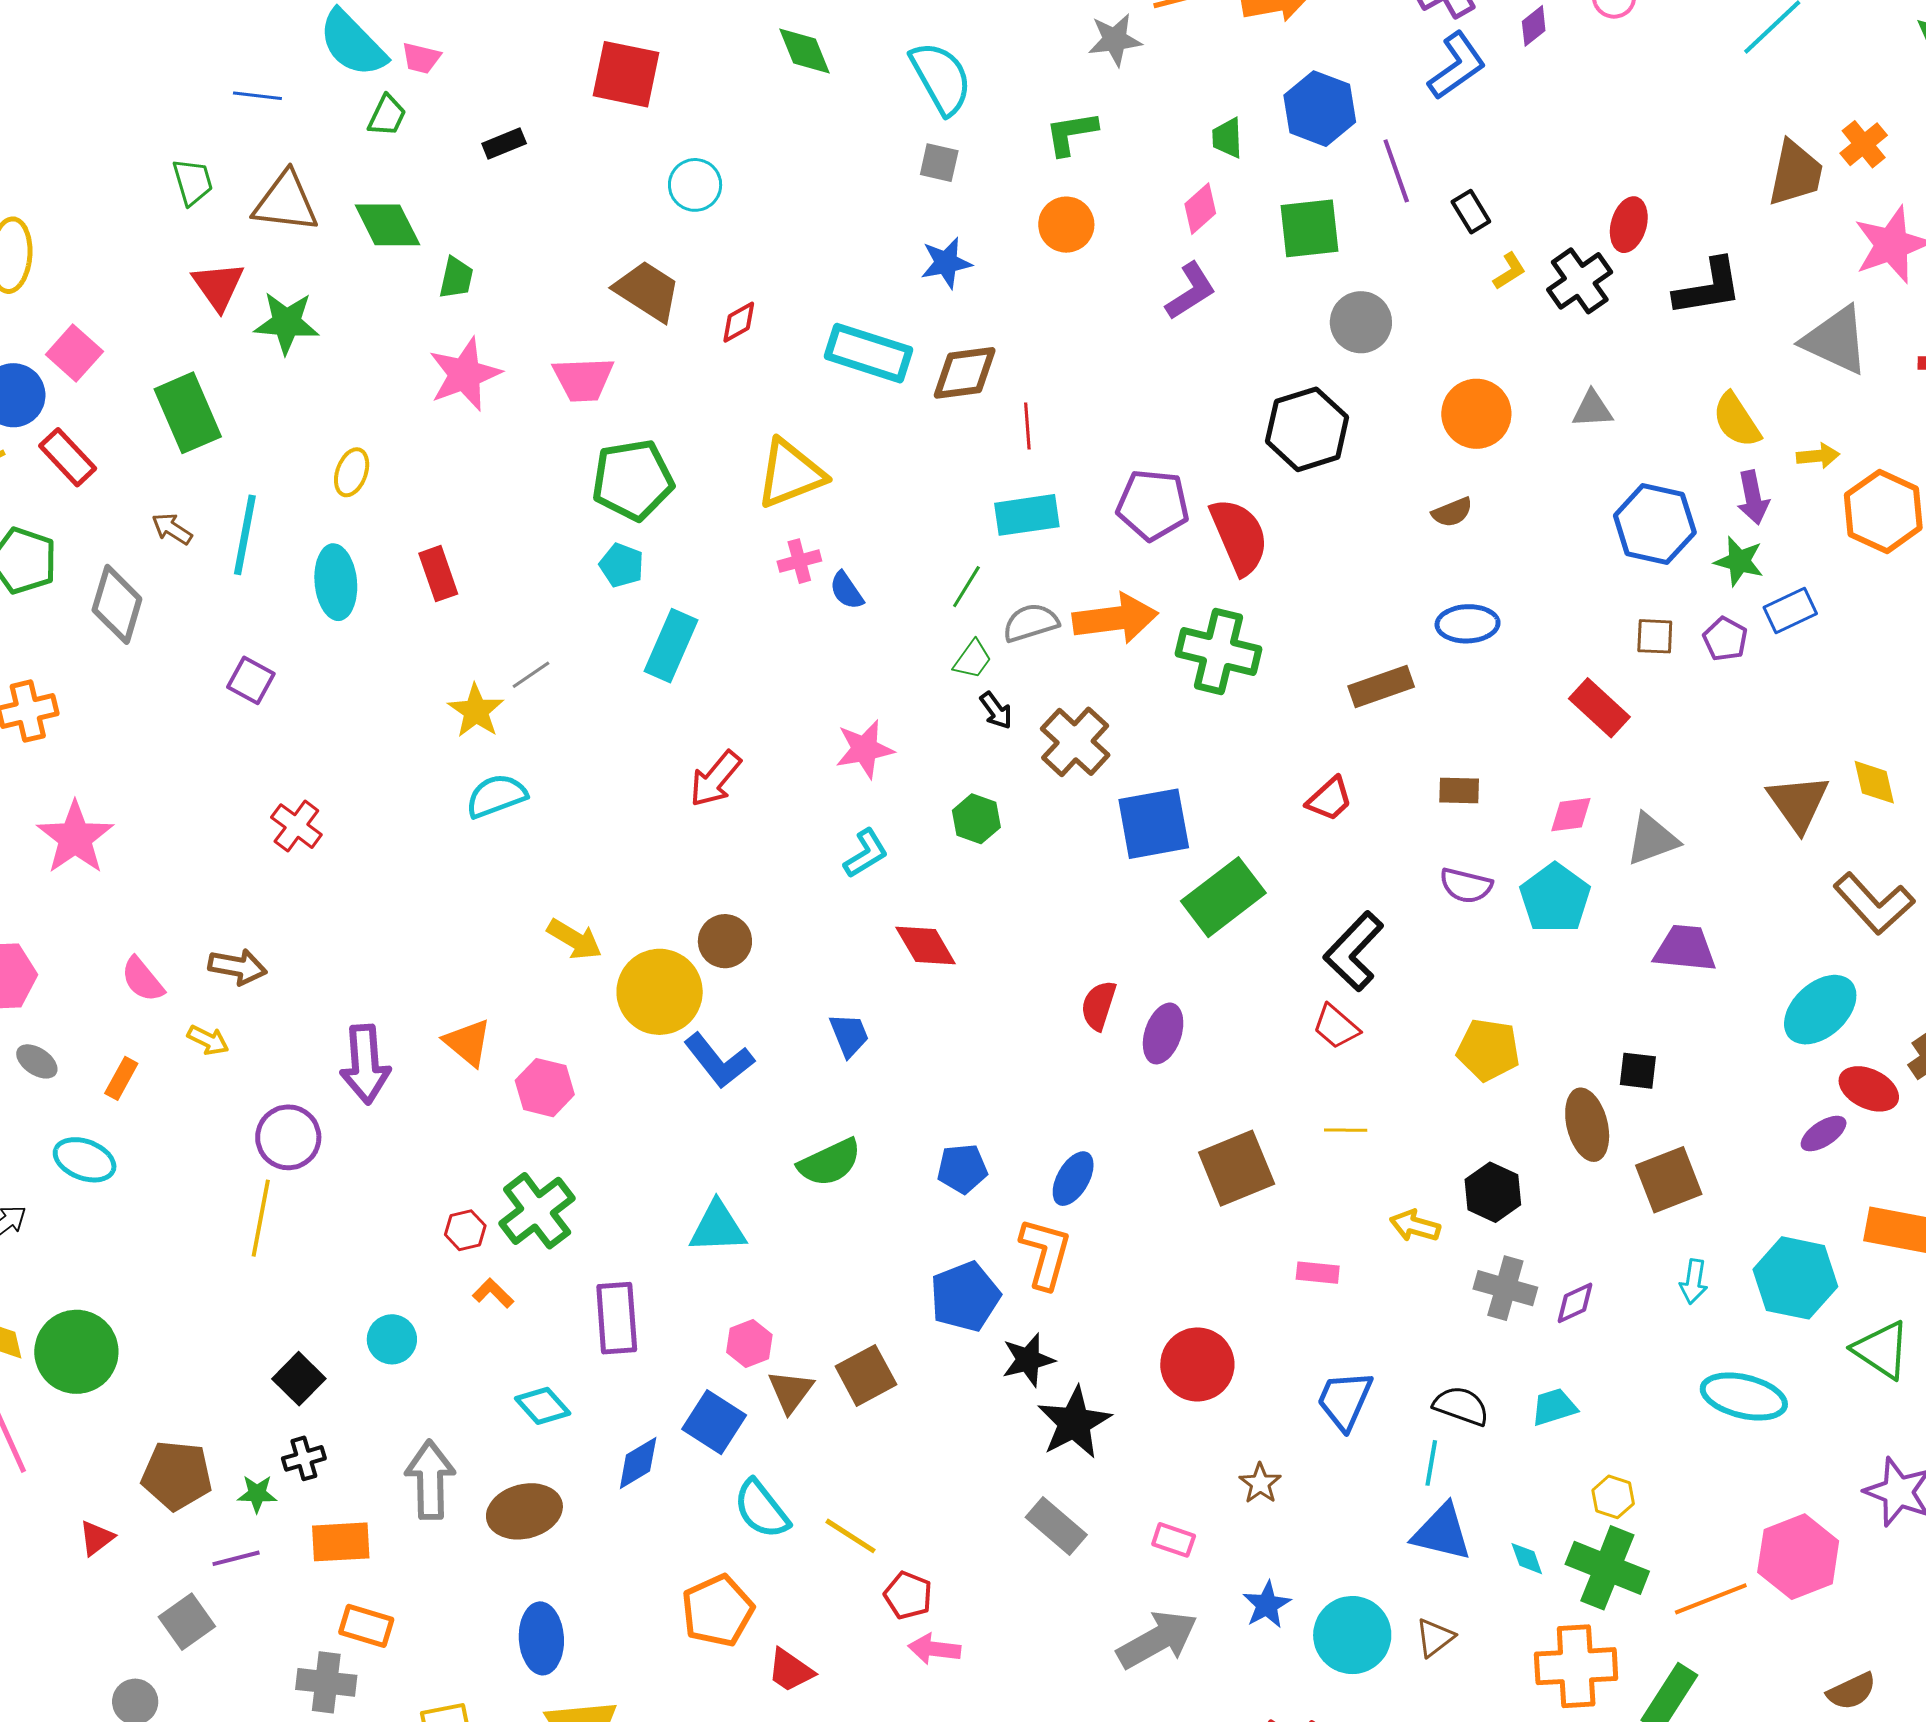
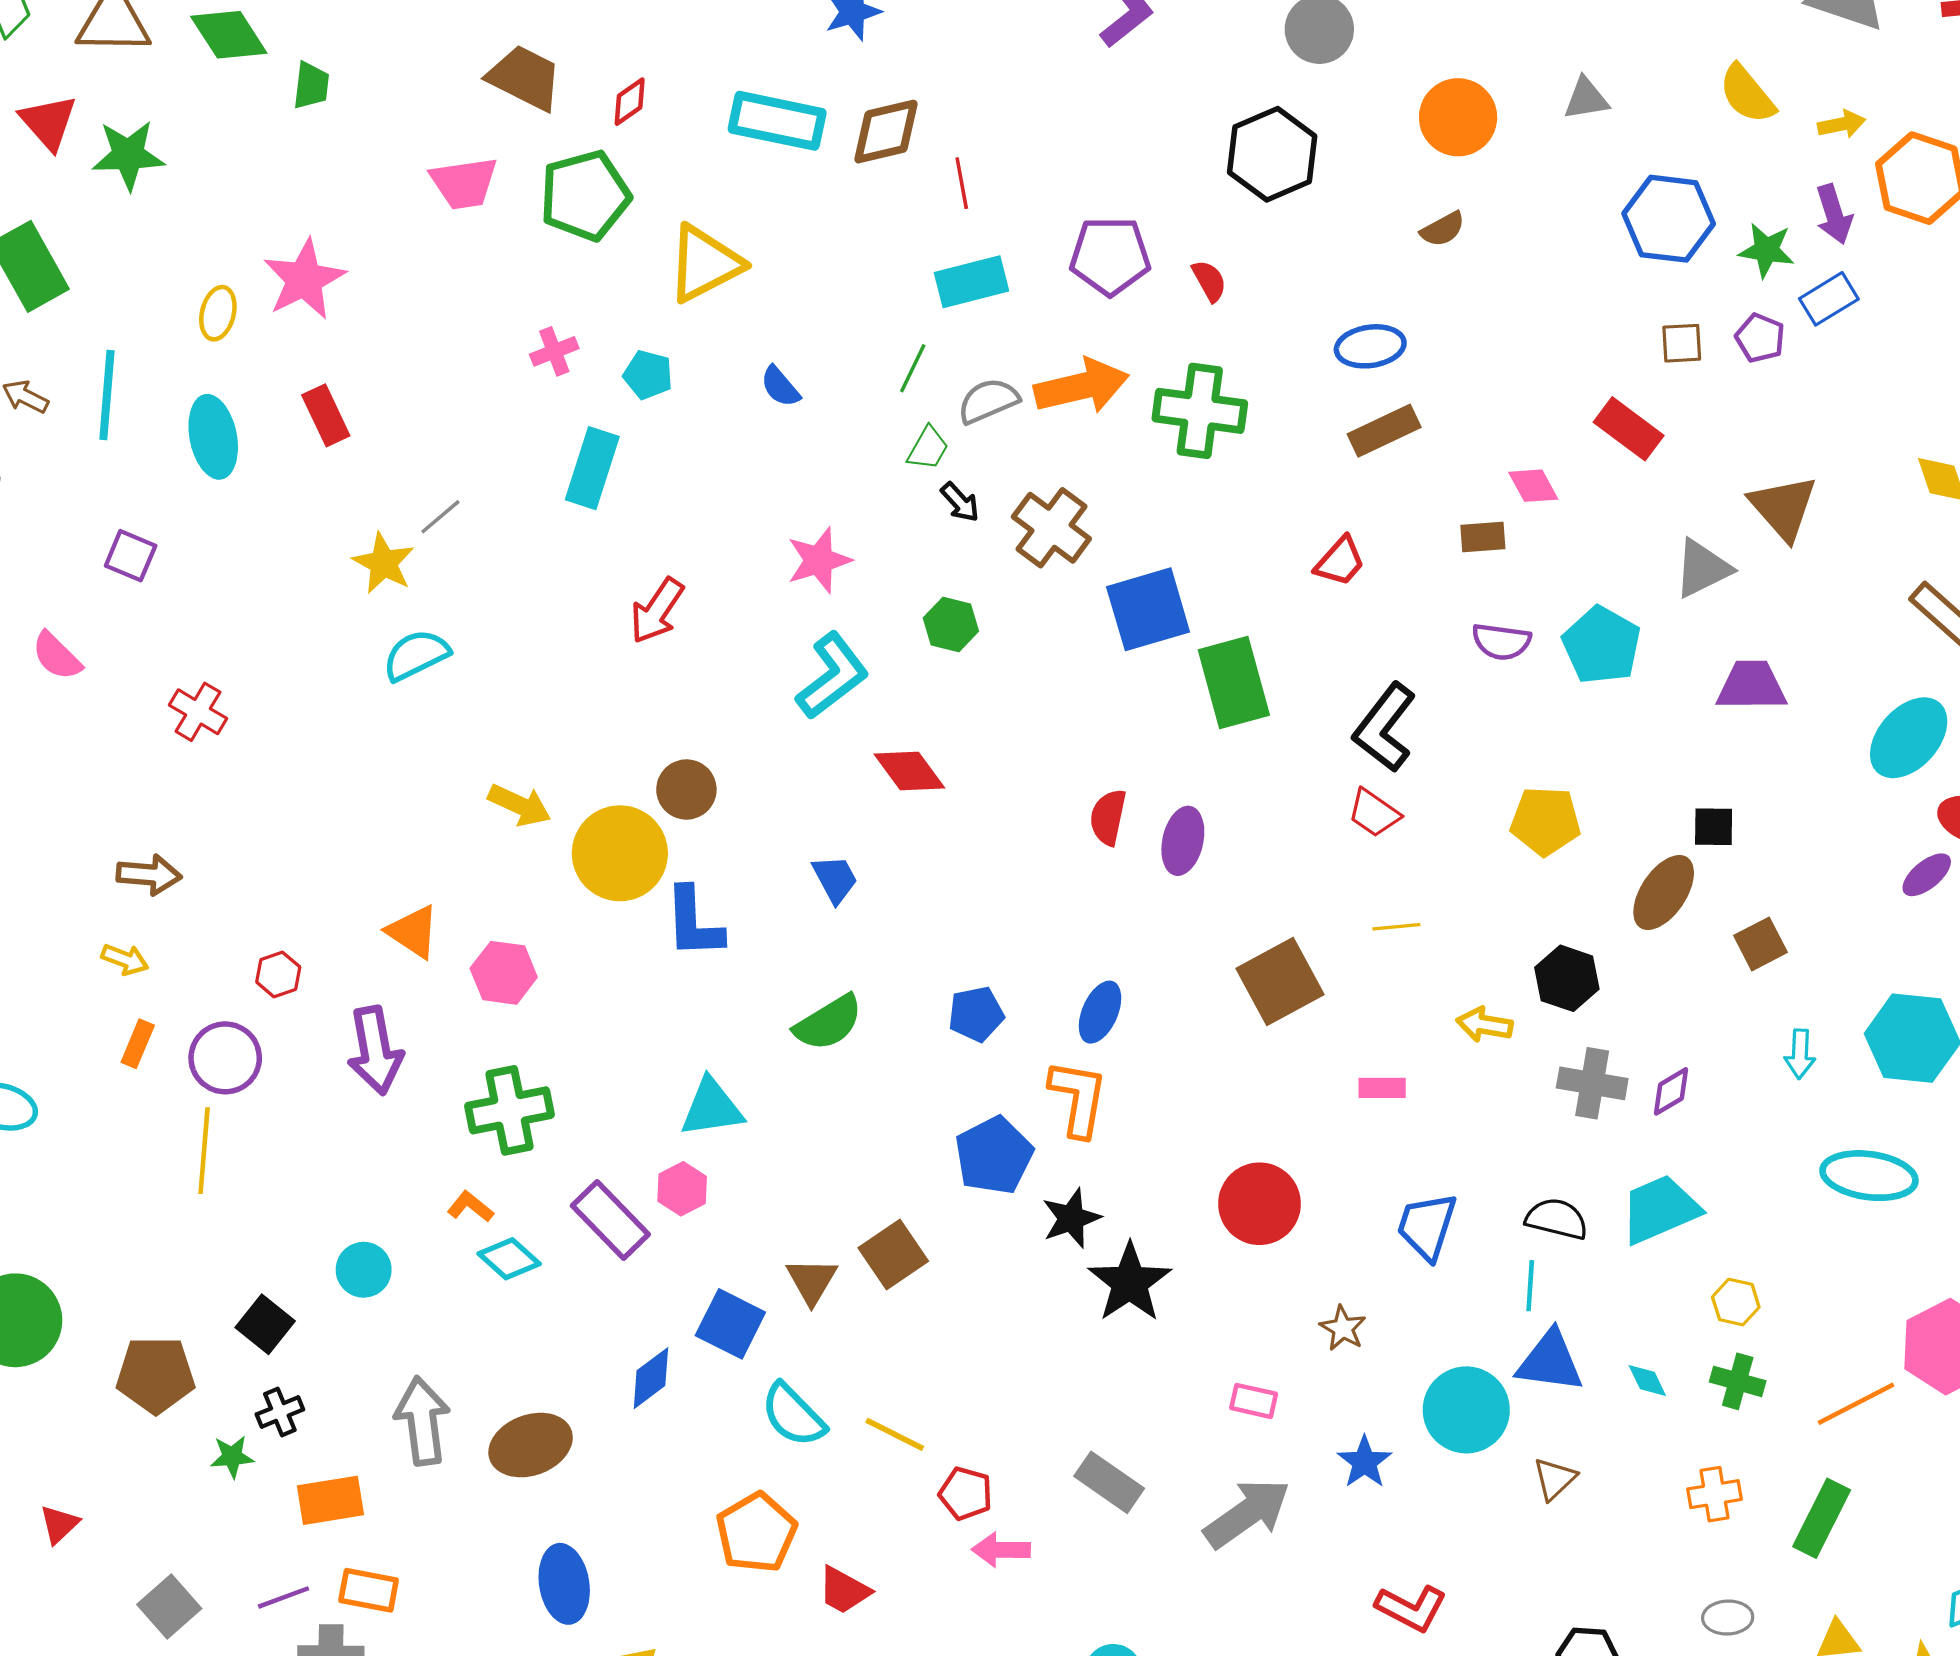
pink star: (465, 374) -> (304, 279), moved
green pentagon: (633, 480) -> (585, 195), moved
purple arrow: (1753, 498) -> (1834, 214), moved
red semicircle: (1239, 536) -> (1209, 281), size x0.5
pink cross: (799, 561) -> (554, 351), moved
cyan pentagon: (622, 565) -> (648, 375), moved
blue ellipse: (1468, 624) -> (1370, 346), moved
brown triangle: (1798, 803) -> (1783, 508), moved
pink diamond: (1571, 815) -> (1533, 486), moved, turned 75
cyan L-shape: (866, 853) -> (832, 676), size x1.5
green rectangle: (1223, 897) -> (1234, 683), turned -62
pink semicircle: (142, 979) -> (57, 656), moved
blue L-shape: (719, 1061) -> (694, 923), turned 42
purple arrow: (365, 1064) -> (375, 1050), moved
orange rectangle: (121, 1078) -> (138, 1044), moved
brown ellipse: (1587, 1125) -> (1664, 892), turned 54
brown square: (1669, 1180) -> (1761, 944), size x0.7
green cross: (537, 1211) -> (510, 1110), turned 32
red hexagon: (465, 1230) -> (278, 974), moved
purple rectangle: (617, 1318) -> (610, 1220), turned -34
pink hexagon: (749, 1343) -> (682, 1189), moved
cyan diamond: (543, 1406) -> (509, 1259), moved
cyan trapezoid: (1554, 1407) -> (1660, 1209), size x1.6
brown pentagon: (177, 1475) -> (156, 1375), moved
gray rectangle: (1056, 1526) -> (1109, 1482), moved
purple line: (236, 1558) -> (283, 1597), moved
green cross: (1607, 1568) -> (1738, 1381), size x0.6
cyan circle: (1352, 1635) -> (1466, 1410), moved
orange cross: (1576, 1666) -> (1714, 1494), size x0.6

